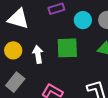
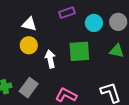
white triangle: (18, 19) -> (29, 24), size x0.7
yellow circle: (13, 50) -> (29, 45), moved

